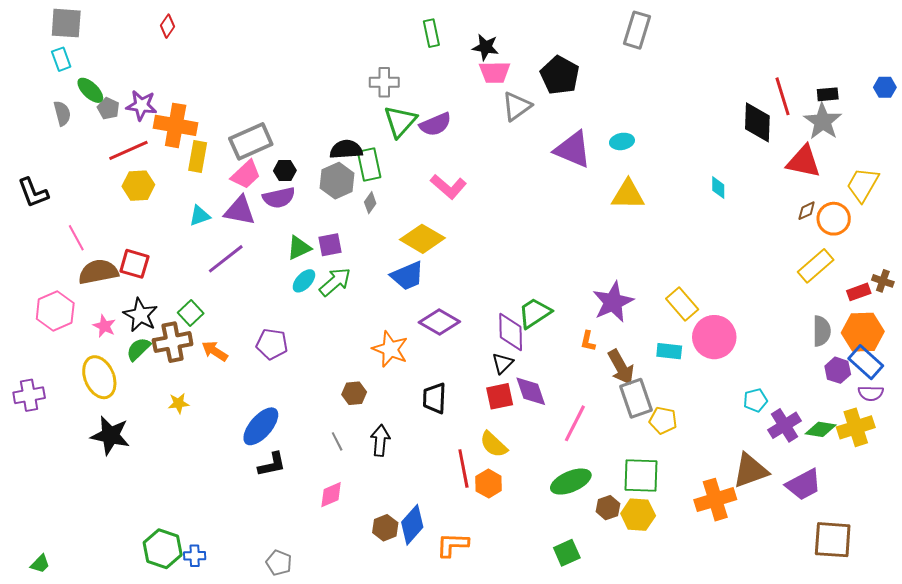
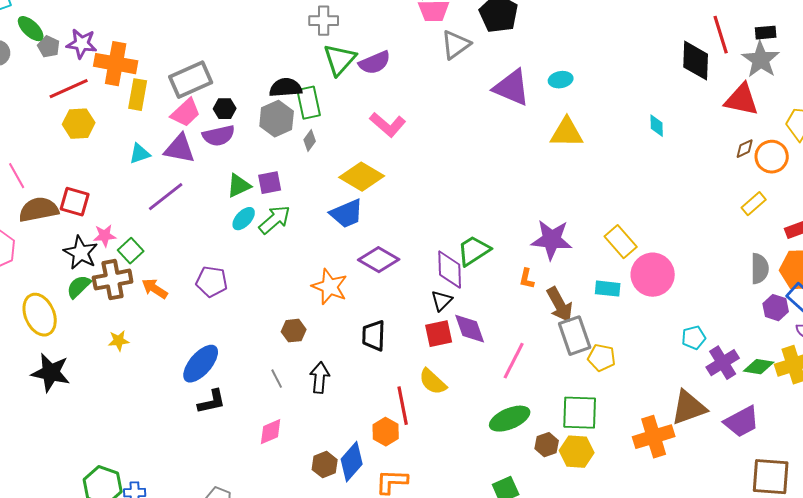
yellow rectangle: (816, 266) -> (754, 204), size x0.7
purple star: (613, 302) -> (552, 240), turned 30
pink star: (104, 326) -> (105, 236), moved, turned -30
orange hexagon: (489, 484) -> (386, 432), moved

